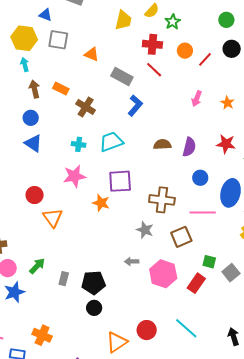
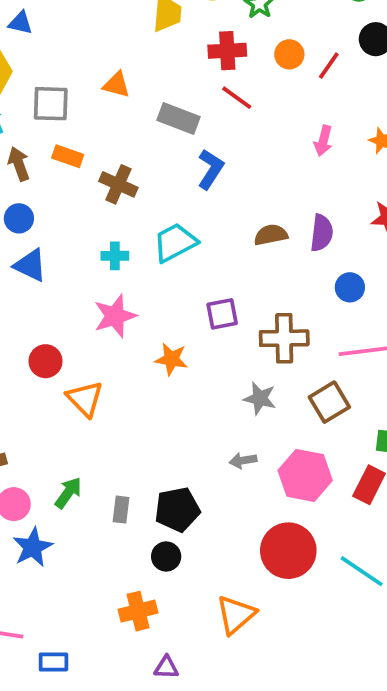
gray square: (58, 40) -> (51, 104), moved
purple square: (120, 181) -> (222, 314), moved, size x0.7
black circle: (94, 308) -> (166, 556), moved
red circle: (147, 330) -> (288, 551), moved, size x1.5
orange cross: (42, 335) -> (138, 611), moved, turned -30

